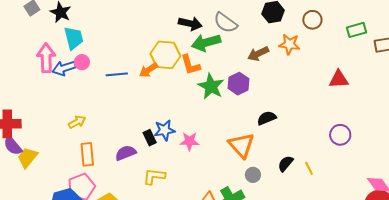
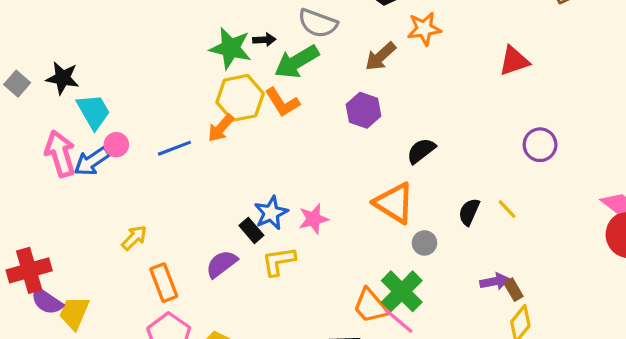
black arrow: (190, 24) -> (264, 40), size x0.6
green star: (211, 86) -> (231, 48), moved
yellow L-shape: (154, 176) -> (279, 261), moved

